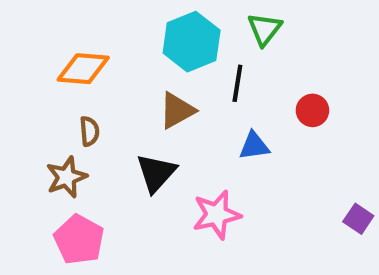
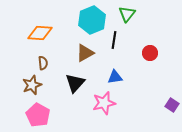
blue triangle: (254, 146) -> (115, 77), moved

